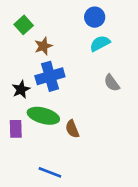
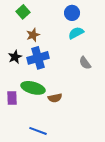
green square: (24, 25) -> (23, 12), moved
black star: (21, 89) -> (15, 57), moved
brown semicircle: (72, 129) -> (55, 98), turned -80

